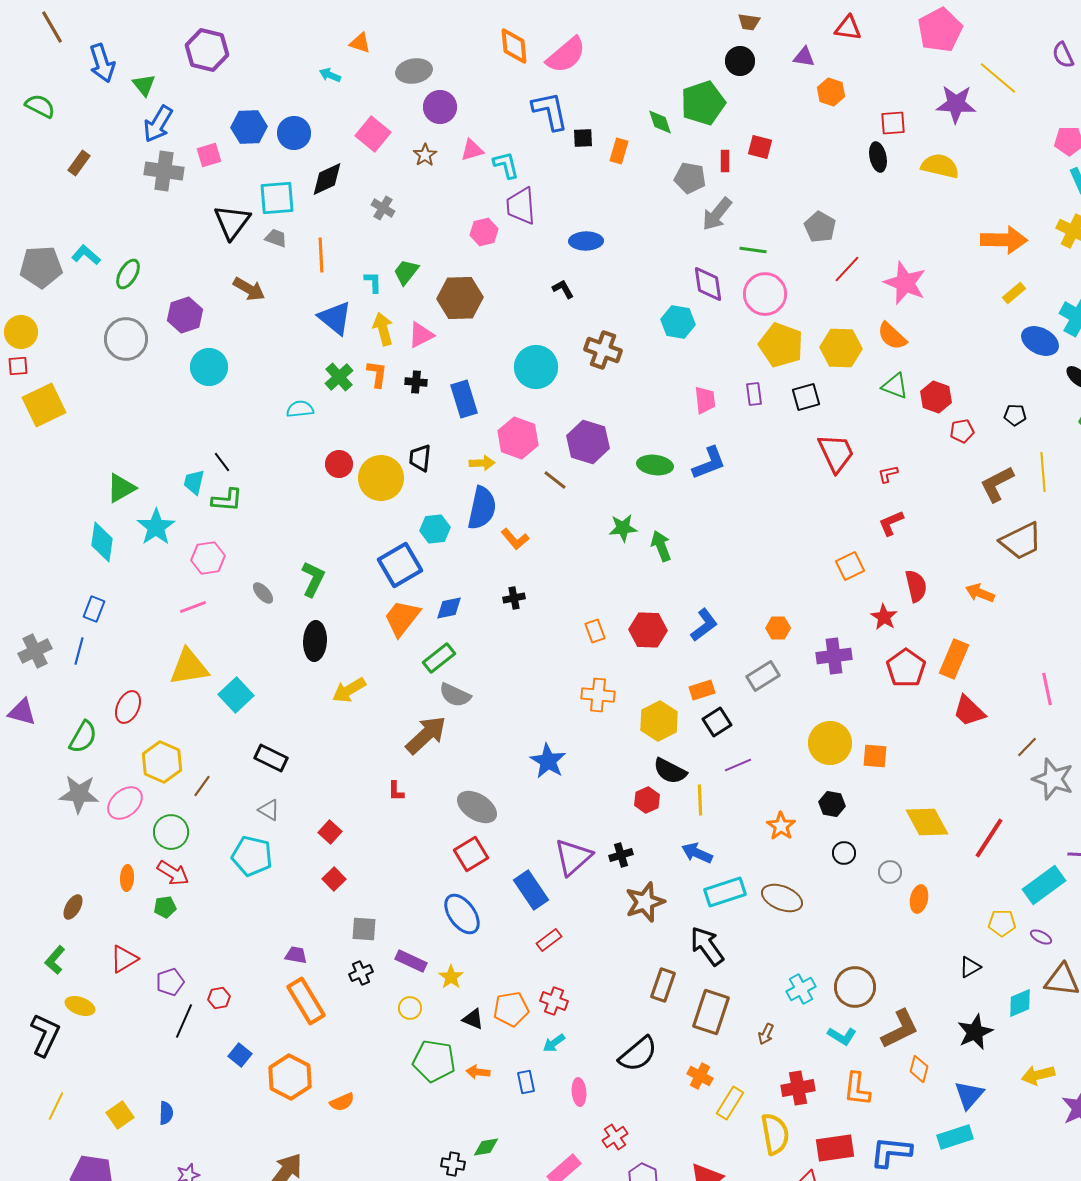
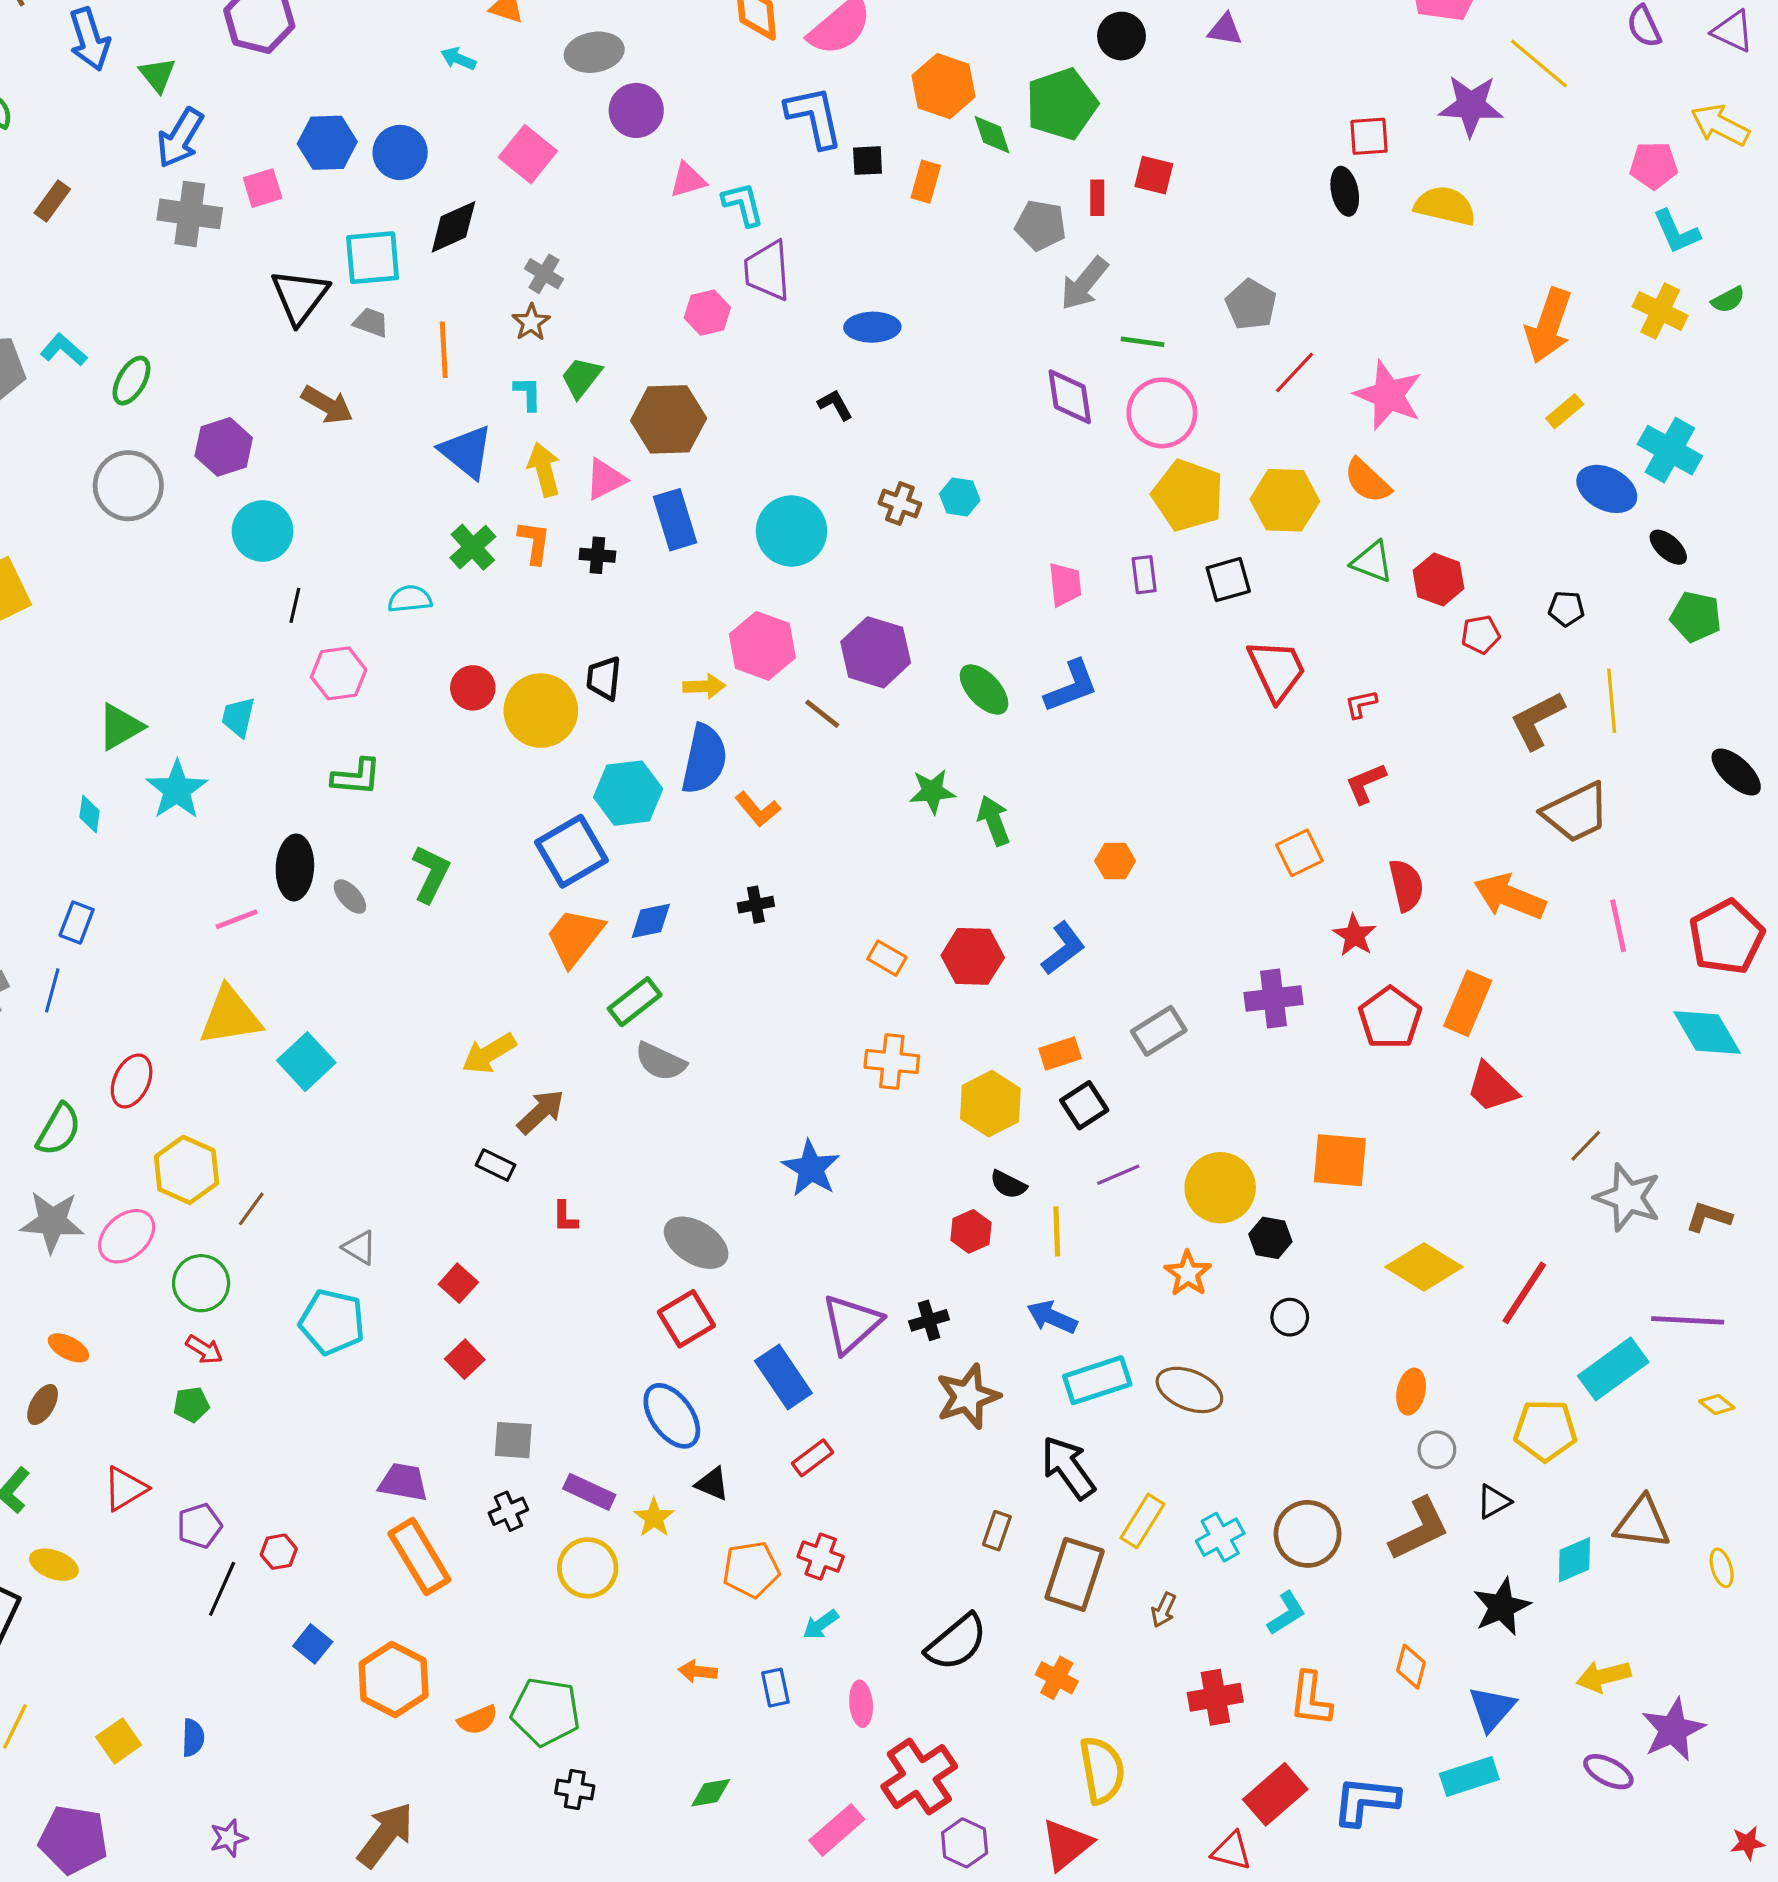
orange hexagon: (831, 92) -> (944, 86), moved, size x1.4
brown star: (425, 155) -> (531, 322), moved
orange arrow: (1004, 240) -> (1549, 326), turned 108
cyan hexagon: (678, 322) -> (960, 497), moved, size x0.7
brown cross: (603, 350) -> (900, 503), size x0.7
blue rectangle: (464, 399) -> (675, 520), moved
black line: (222, 462) -> (295, 605), moved, turned 50
green ellipse: (655, 465) -> (984, 690), turned 40
green L-shape: (227, 500) -> (356, 777), moved
cyan hexagon: (435, 529) -> (628, 793), size x1.4
cyan diamond: (102, 542) -> (89, 814), size x0.6
pink hexagon: (208, 558) -> (339, 673), moved
orange arrow: (980, 593) -> (1510, 897), size x1.5
orange hexagon: (778, 628) -> (1115, 861), moved
orange rectangle: (595, 631) -> (887, 958), turned -40
black ellipse: (315, 641) -> (295, 867), moved
pink line: (1047, 689) -> (1618, 926), moved
brown arrow: (426, 735) -> (541, 1112), moved, size x0.7
yellow circle: (830, 743) -> (1220, 1188), moved
orange square: (875, 756) -> (1340, 1160), size x1.4
black rectangle: (271, 758) -> (495, 1165), moved, size x0.7
black semicircle: (670, 771) -> (1008, 1184), size x0.7
yellow diamond: (927, 822) -> (1424, 1267), turned -30
gray circle: (890, 872) -> (1437, 1450), moved
red arrow: (173, 873) -> (204, 1349), size x0.7
orange ellipse: (127, 878) -> (68, 1348), moved, turned -65
yellow pentagon: (1002, 923) -> (1545, 1430), size x1.4
purple ellipse: (1041, 937) -> (1608, 1772), moved, size x1.4
purple trapezoid: (296, 955) -> (403, 1482), size x1.4
brown rectangle: (663, 985) -> (997, 1531), size x0.7
yellow circle: (410, 1008) -> (588, 1568), size x1.6
black triangle: (473, 1019) -> (712, 1484), moved
brown L-shape: (900, 1029) -> (1419, 1529), moved
cyan L-shape: (842, 1036) -> (1286, 1613), turned -64
green pentagon: (434, 1061) -> (546, 1712), moved
yellow rectangle: (730, 1103) -> (1143, 1521), moved
yellow semicircle: (775, 1134) -> (1102, 1770), moved
red cross: (615, 1137) -> (919, 1777), size x1.8
red rectangle: (835, 1148) -> (1275, 1794), turned -33
black cross: (453, 1164) -> (575, 1789), moved

